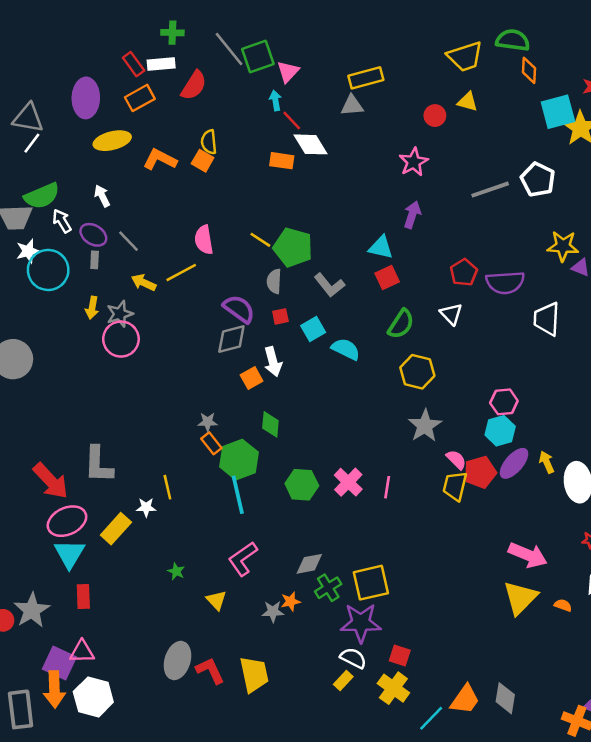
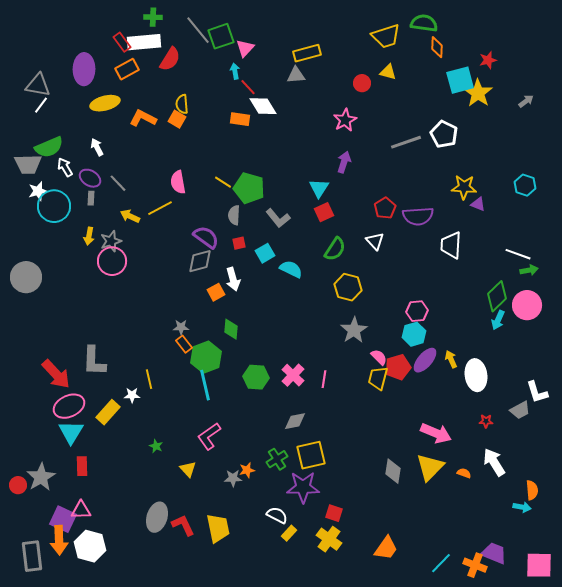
white rectangle: (161, 64) -> (144, 42), size x1.5
cyan triangle: (381, 247) -> (319, 188), turned 50
gray diamond: (309, 564) -> (295, 421), moved
white semicircle: (353, 658) -> (277, 515), moved
gray diamond: (505, 698) -> (393, 471), moved
cyan line: (431, 718) -> (441, 563), moved

